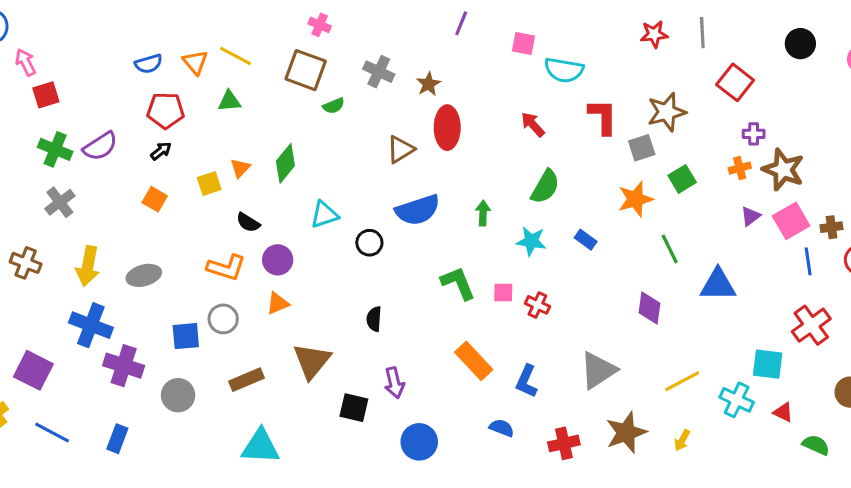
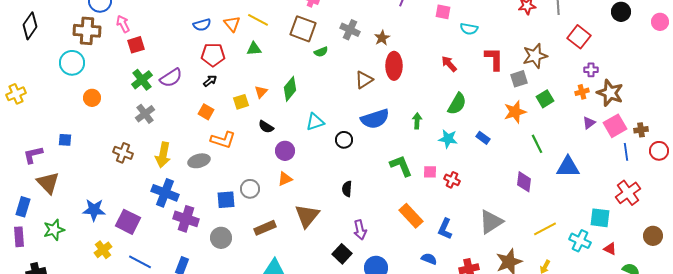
cyan semicircle: (564, 70) -> (469, 29), size x0.7
green cross: (55, 149) -> (142, 80), turned 30
orange L-shape: (226, 268) -> (223, 140), moved
black square: (354, 408) -> (342, 254), moved, turned 30

